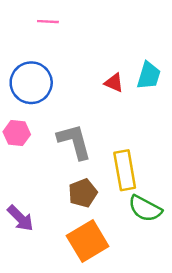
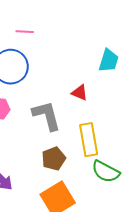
pink line: (48, 22) -> (25, 32), moved
red triangle: (114, 83) -> (80, 93), moved

